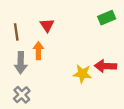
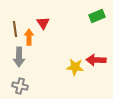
orange arrow: (38, 51) -> (29, 37), moved
gray cross: (22, 95) -> (20, 86), turned -35

